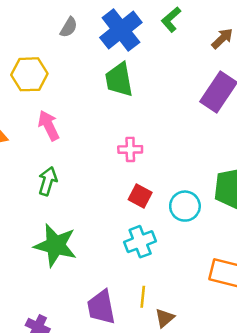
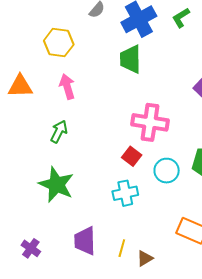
pink cross: (130, 149) -> (150, 122), moved, size x1.8
yellow line: (143, 297) -> (122, 248), moved
brown triangle: (165, 318) -> (145, 258), moved

